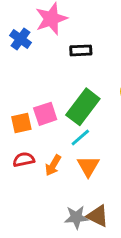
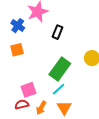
black rectangle: (81, 50) -> (57, 32), turned -64
pink square: (45, 114) -> (29, 90), moved
orange square: (21, 123) -> (17, 50), moved

